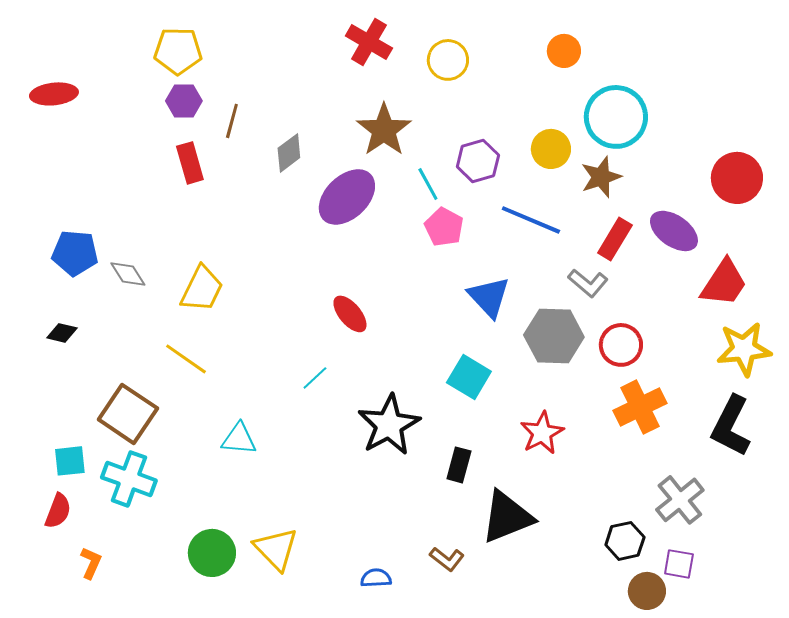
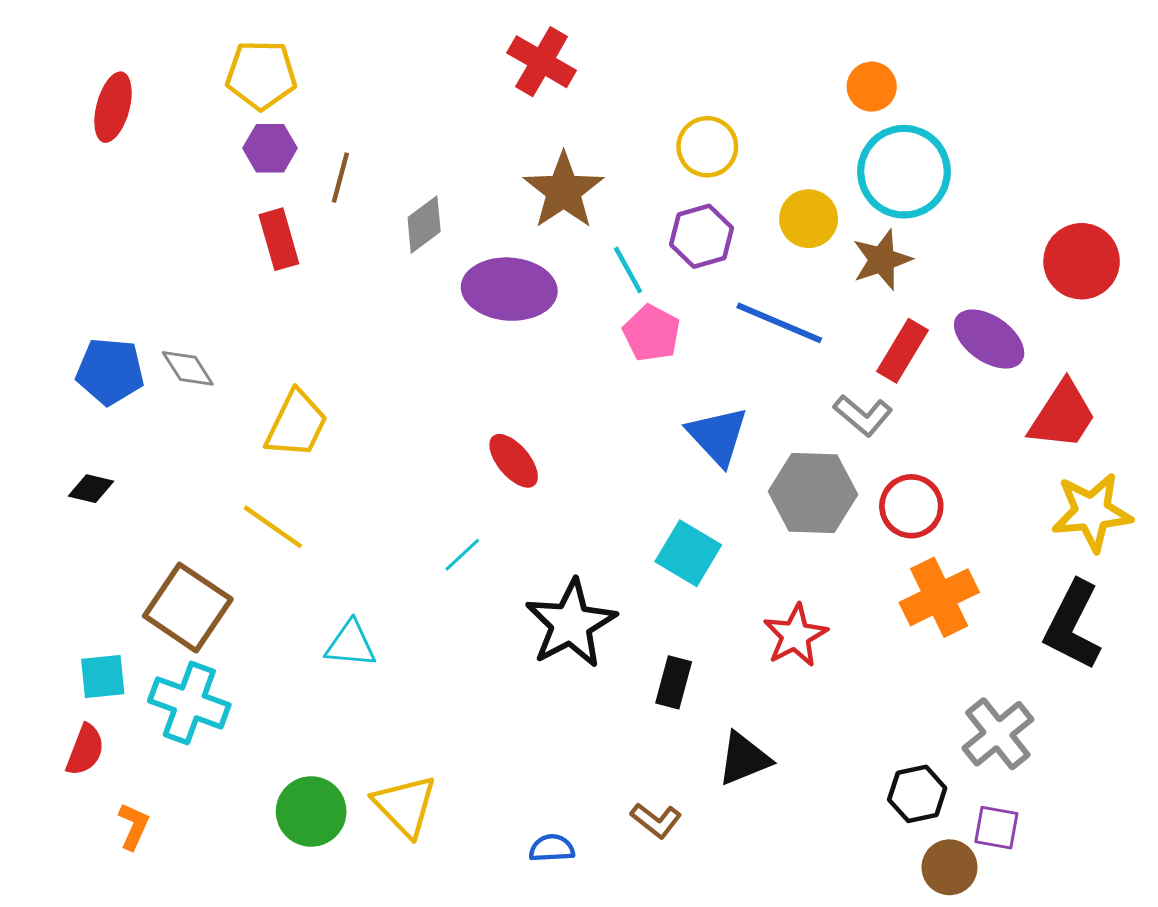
orange circle: (564, 51) -> (872, 87), moved
yellow circle: (448, 60) -> (707, 147), moved
red ellipse: (54, 94) -> (113, 107), moved, turned -69
purple ellipse: (347, 197) -> (509, 289), turned 48
gray diamond: (128, 274) -> (188, 368), moved
black triangle: (507, 517) -> (744, 759), size x0.7

